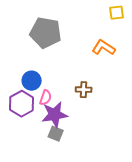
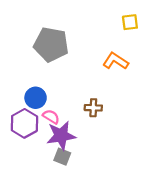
pink semicircle: (46, 98) -> (51, 117), turned -77

